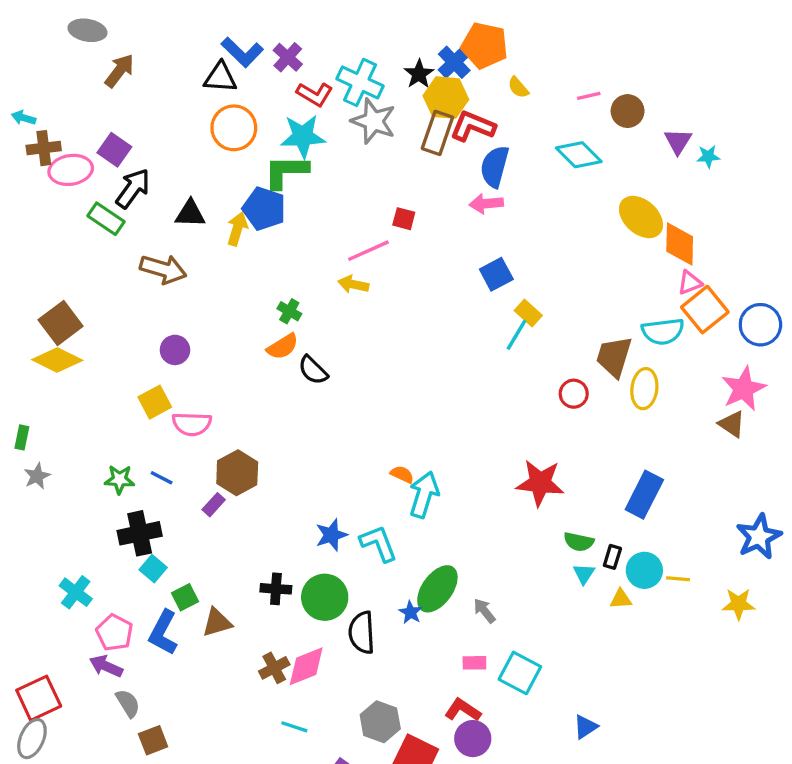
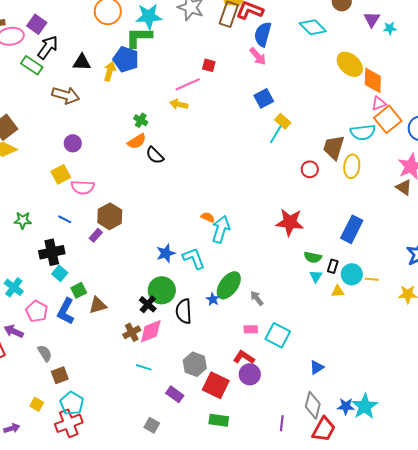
pink arrow: (486, 204) -> (258, 56), turned -126
green star: (119, 479) -> (23, 220), moved
black cross: (276, 589) -> (148, 304), moved, turned 36
purple arrow: (106, 666) -> (14, 331), moved

